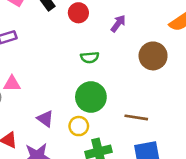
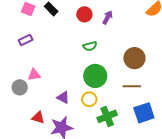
red circle: (78, 13) -> (84, 14), moved
brown circle: (153, 56) -> (134, 58), moved

